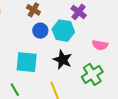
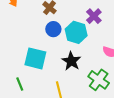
green cross: (92, 74) -> (99, 80), turned -30

